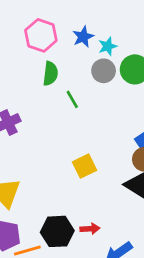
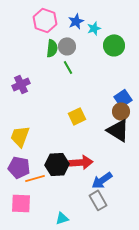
gray circle: (104, 71) -> (67, 46), moved
red arrow: (90, 229) -> (81, 162), size x1.6

